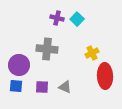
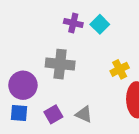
purple square: (42, 87) -> (53, 114), turned -32

